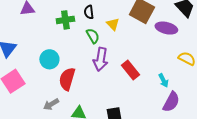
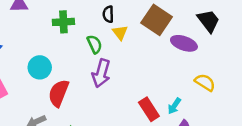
black semicircle: (89, 12) -> (108, 14), moved
red rectangle: (131, 70) -> (149, 109), moved
cyan arrow: (163, 80) -> (174, 106), turned 56

